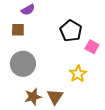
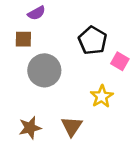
gray circle: (23, 64) -> (44, 70), moved
brown star: (33, 97) -> (30, 128), moved

